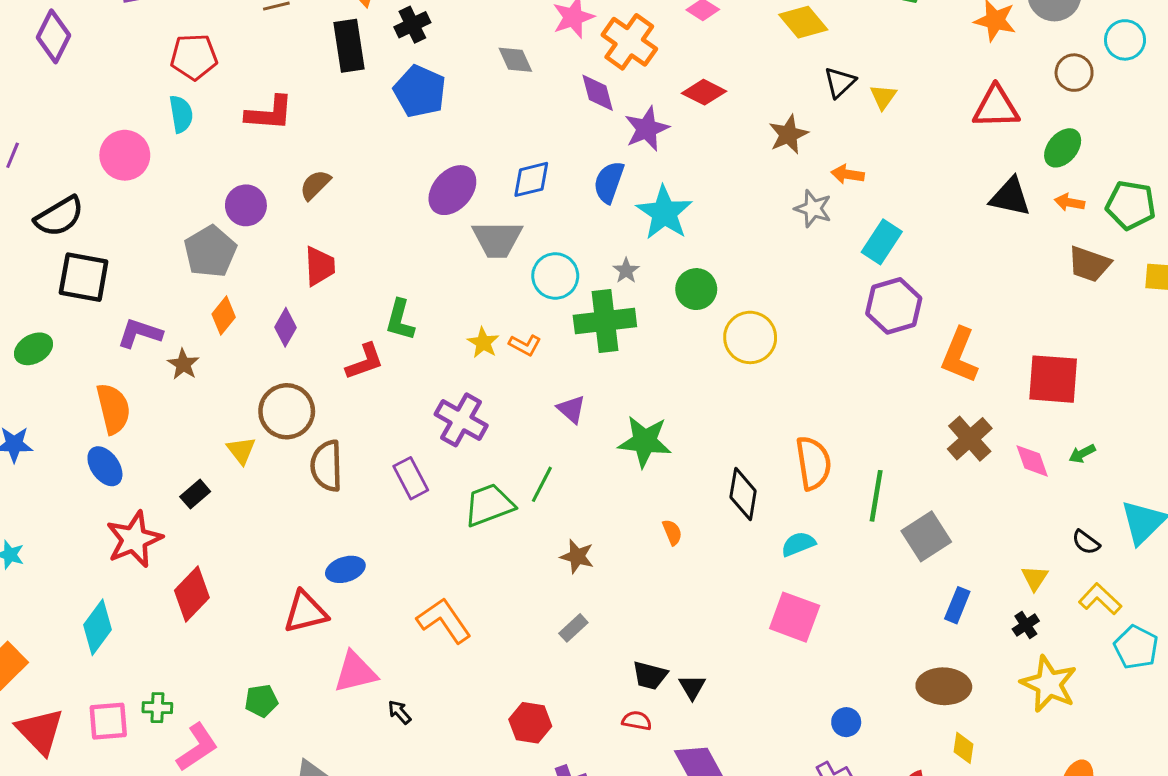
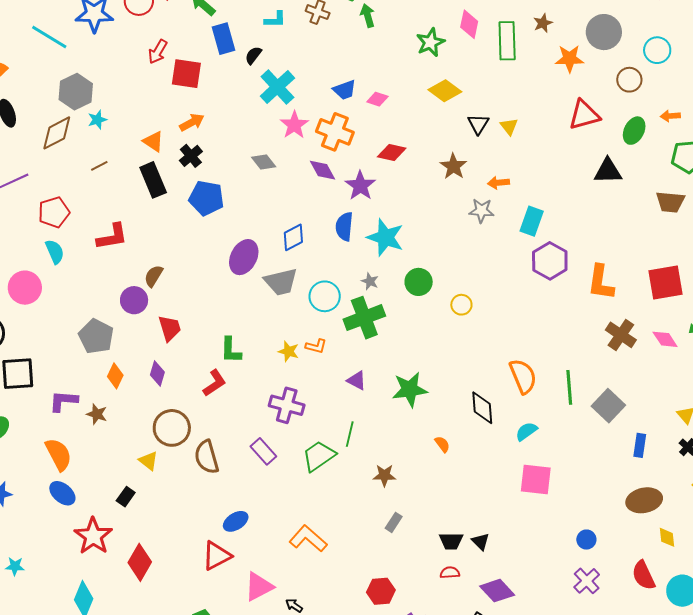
orange arrow: (1070, 202) -> (670, 116), moved
purple circle: (246, 205) -> (134, 300), moved
yellow circle: (750, 337) -> (461, 305), size x0.6

